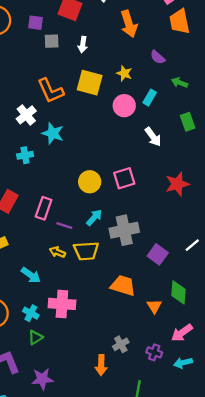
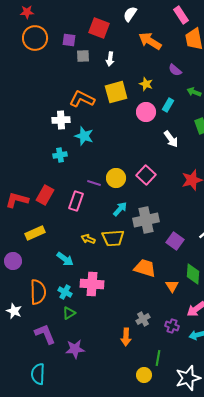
orange arrow: (129, 24) -> (150, 41), turned 140
yellow square: (90, 83) -> (116, 92), turned -30
orange L-shape: (50, 91) -> (82, 99), turned 140
white cross: (26, 115) -> (61, 120), turned 36
pink square: (124, 178) -> (146, 175), turned -30
purple line: (64, 226) -> (94, 183), moved

